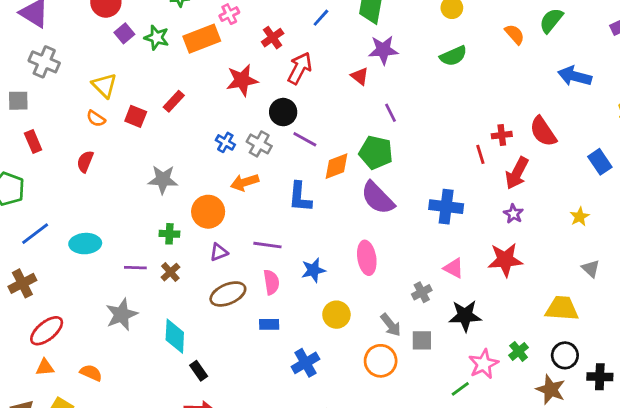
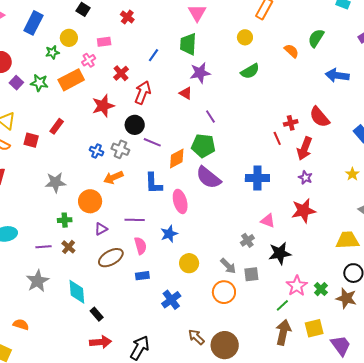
pink ellipse: (367, 258) -> (180, 201), moved
green cross: (519, 351) -> (321, 289), moved

